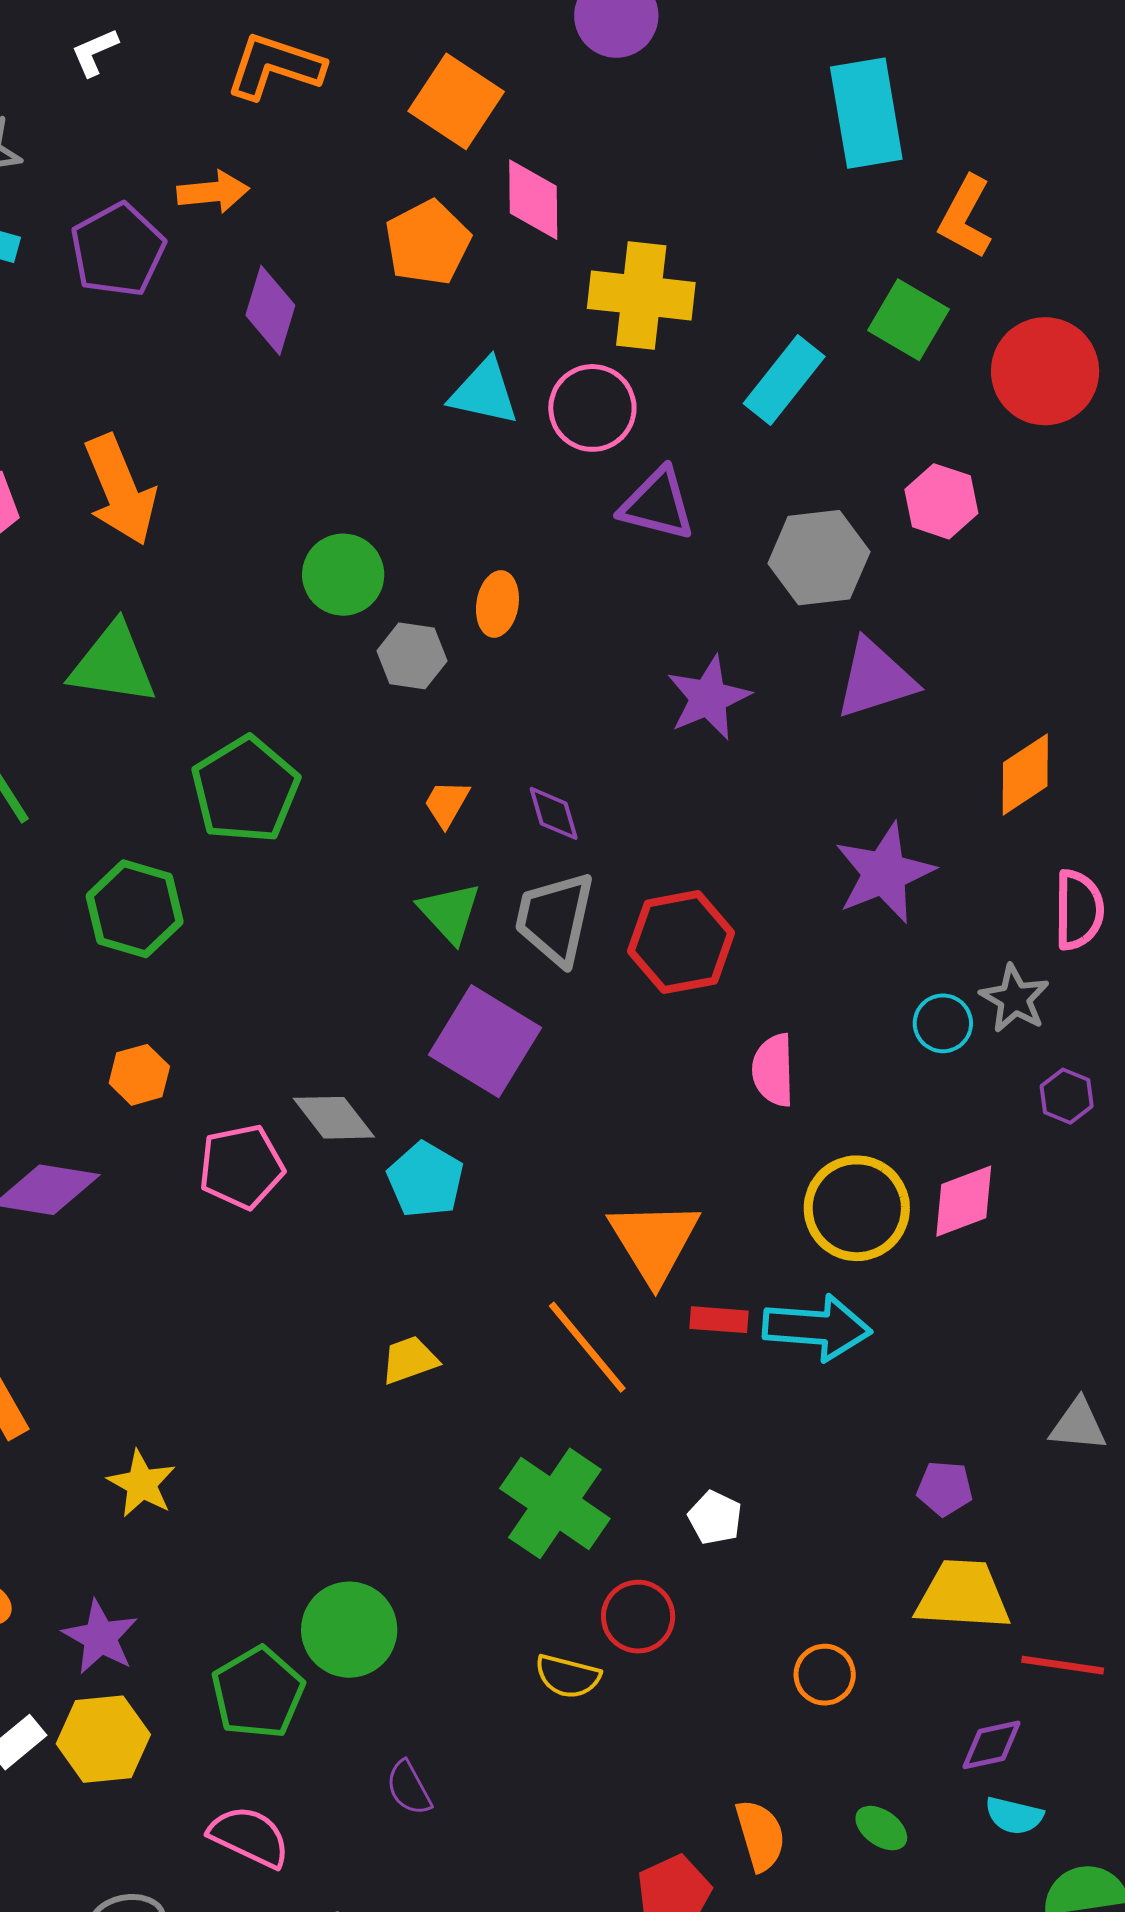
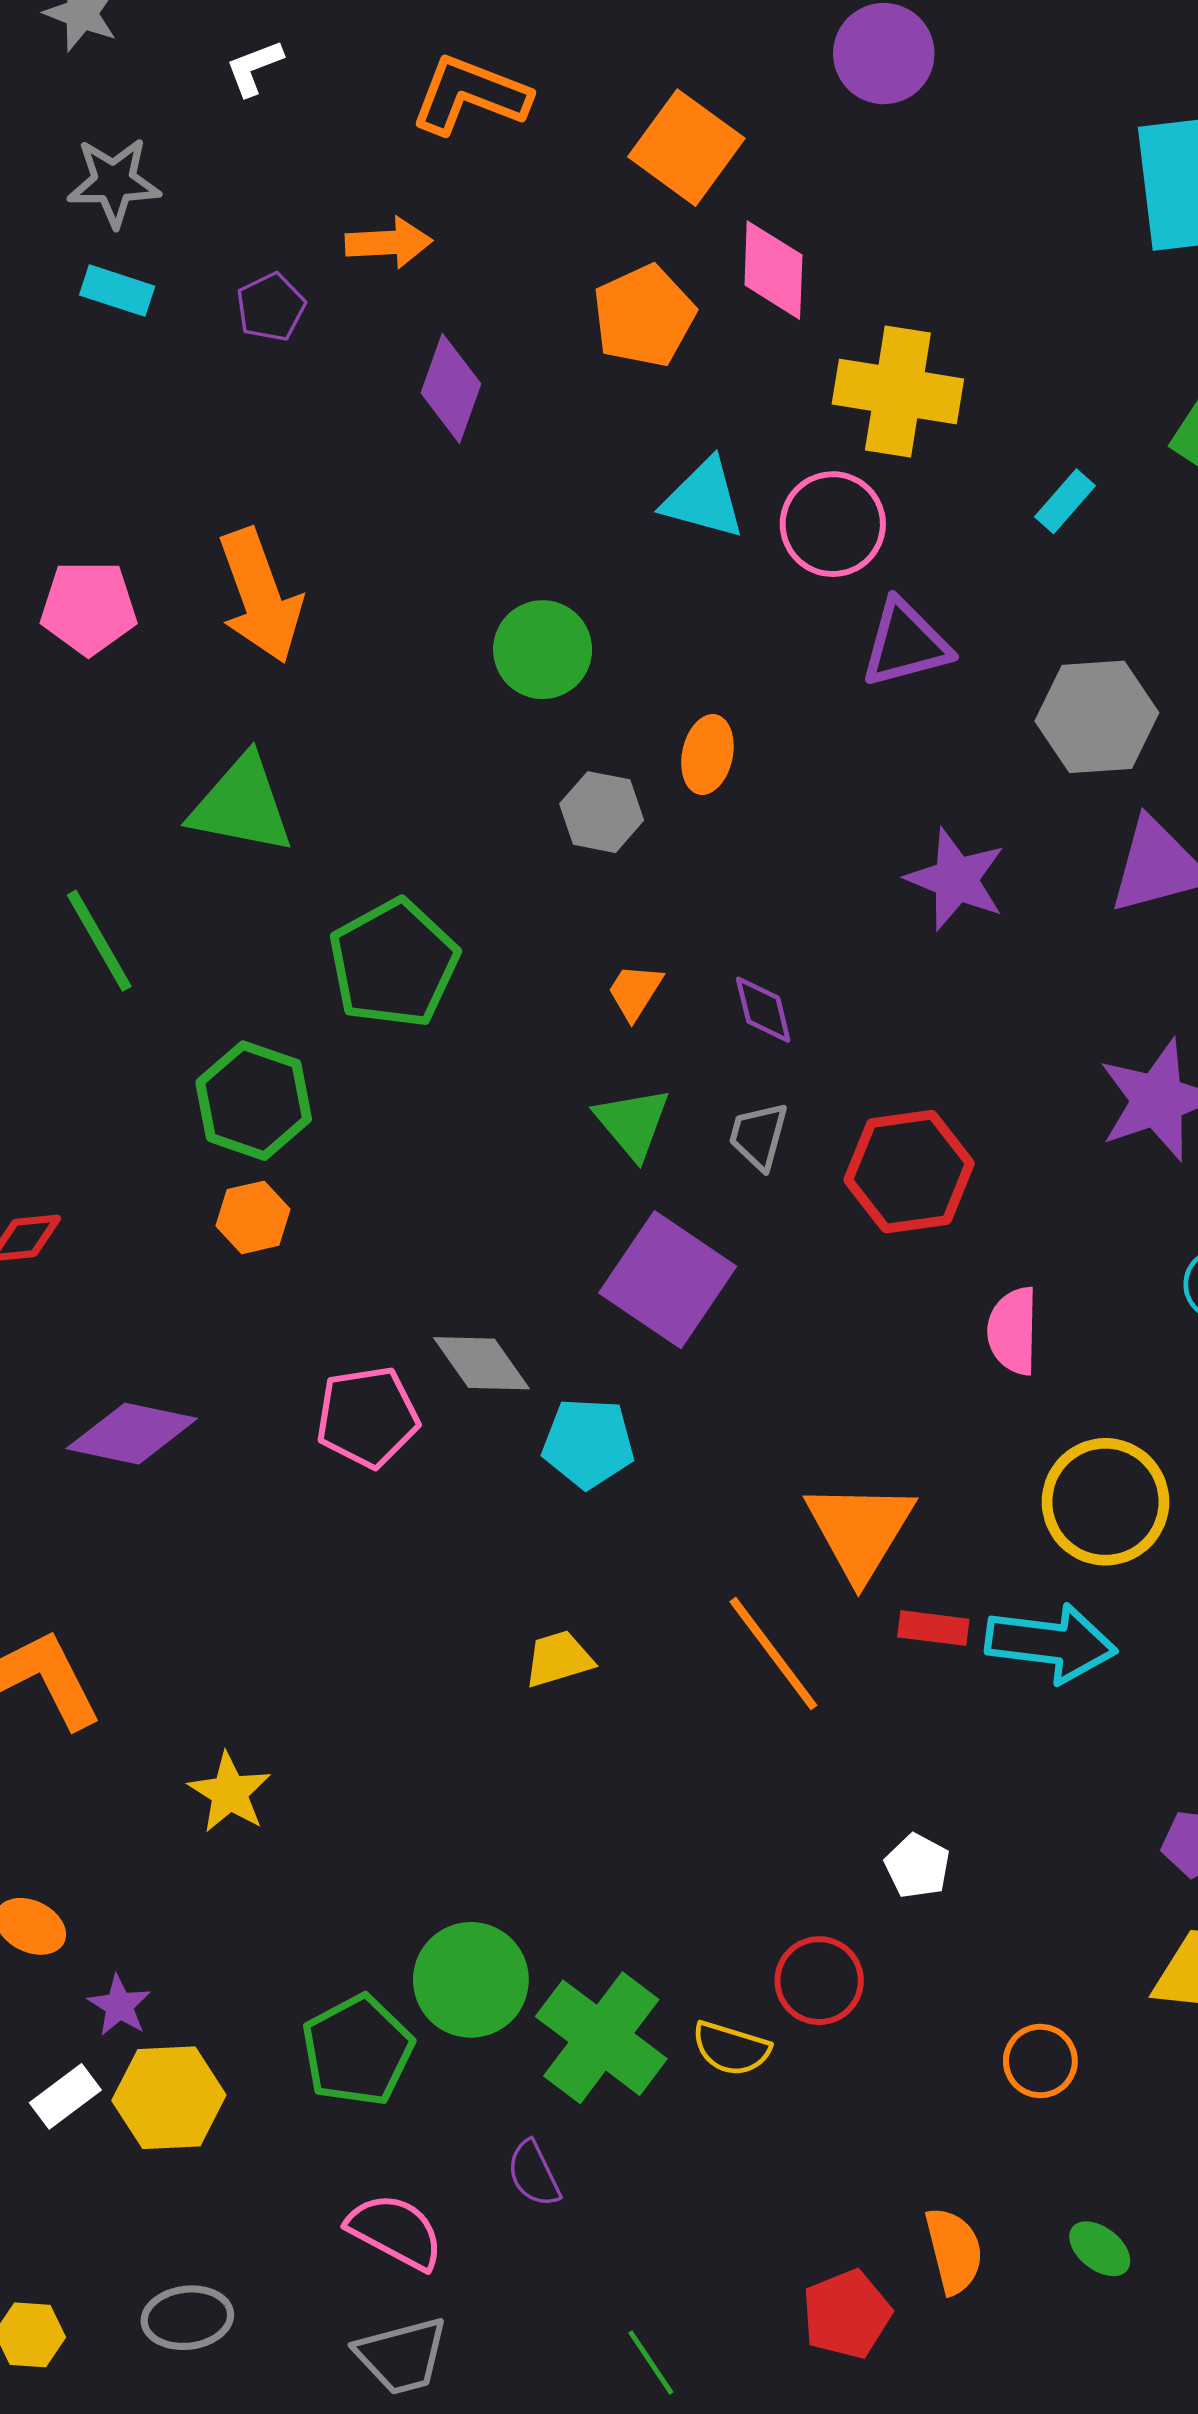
purple pentagon: (118, 250) -> (271, 307), size x0.6
cyan rectangle: (784, 380) -> (1065, 501), size x0.6
purple triangle: (657, 504) -> (906, 644), turned -32
green circle: (343, 575) -> (543, 650), moved
purple star: (708, 698) -> (956, 879), turned -30
gray trapezoid: (555, 918) -> (759, 1136), size x0.6
orange hexagon: (139, 1075) -> (253, 1217), moved
cyan pentagon: (425, 1180) -> (588, 1443), turned -30
green cross: (555, 1503) -> (601, 2038), moved
purple star: (100, 1637) -> (119, 2006), moved, size x0.7
pink semicircle: (249, 1837) -> (395, 2231), moved

